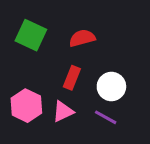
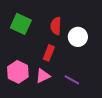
red semicircle: (82, 38) -> (56, 26), turned -72
white circle: (111, 87) -> (78, 37), moved

